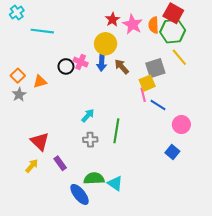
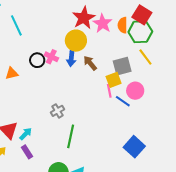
red star: (113, 19) -> (84, 18), size x1.6
cyan line: (42, 31) -> (16, 25), turned 55
cyan arrow: (88, 115) -> (26, 134), moved
pink circle: (181, 125) -> (135, 91), moved
green line: (116, 131) -> (71, 136), moved
gray cross: (90, 140) -> (57, 111), moved, turned -32
blue square: (172, 152) -> (134, 147), size x1.5

